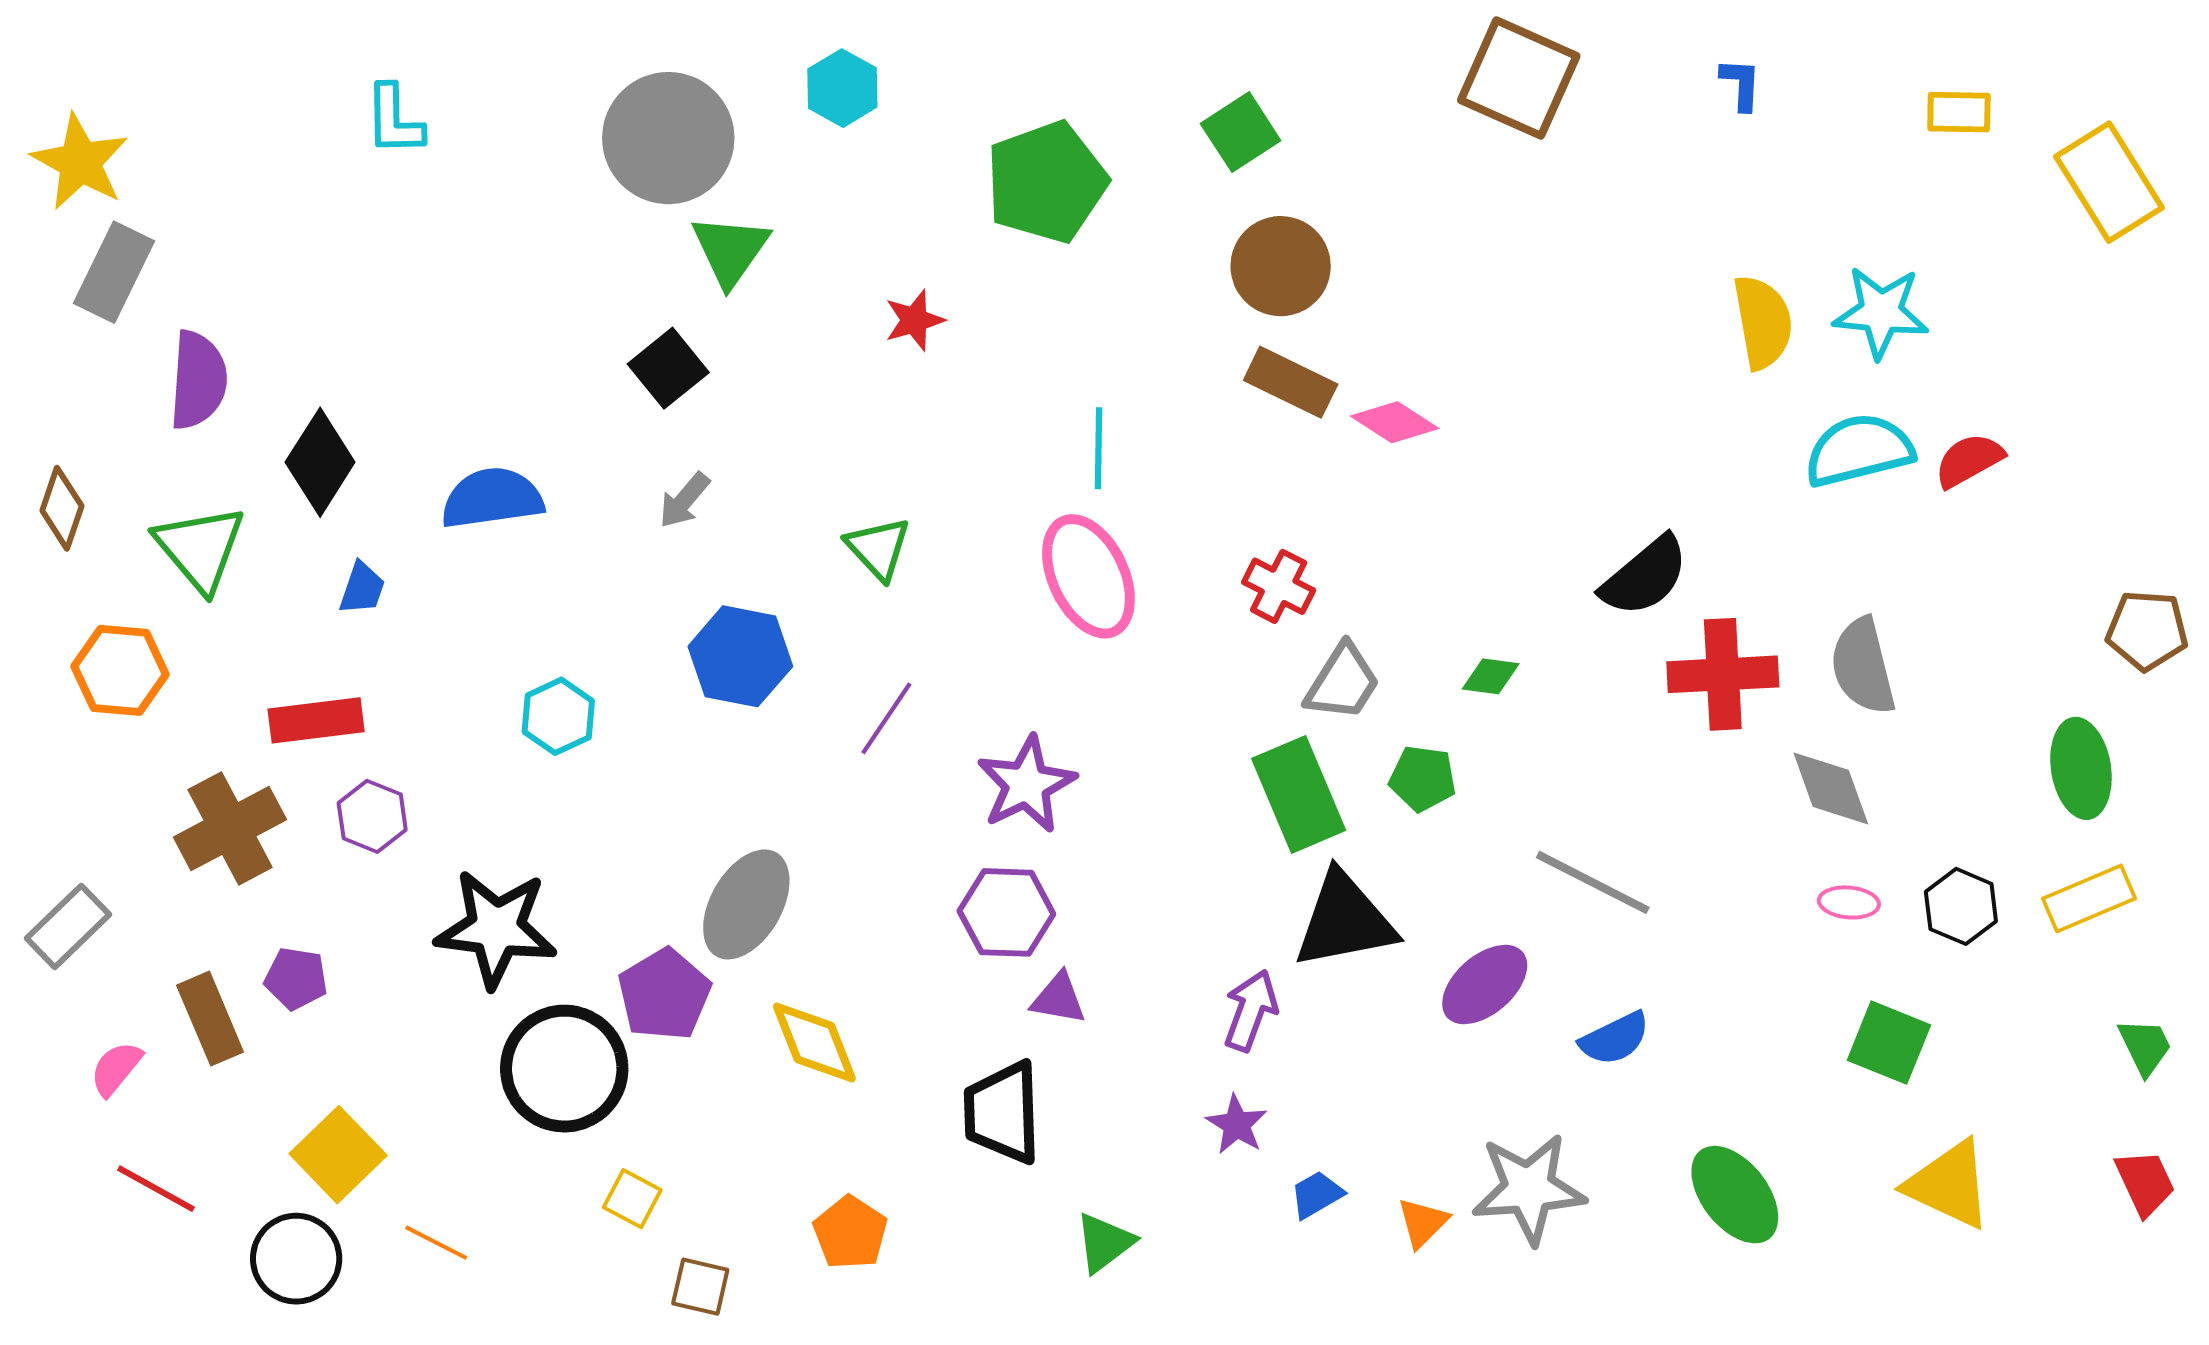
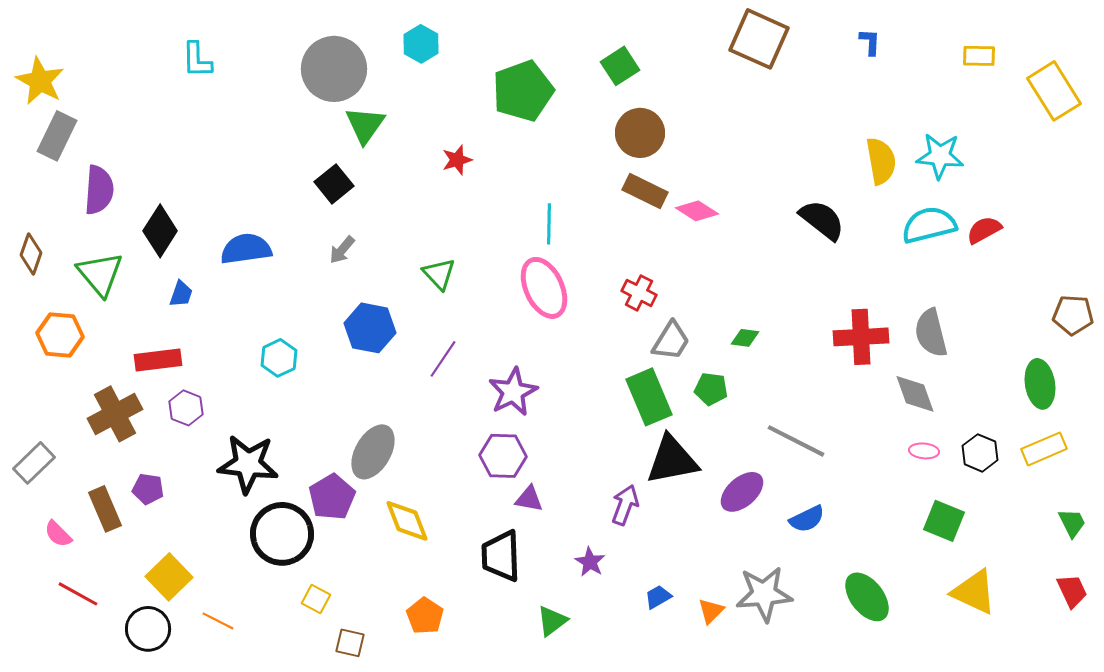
black semicircle: (1645, 576) -> (822, 220), moved, turned -102
pink semicircle: (116, 1069) -> (58, 534), turned -84
purple star: (1237, 1125) -> (590, 562), moved

